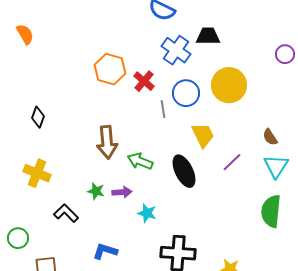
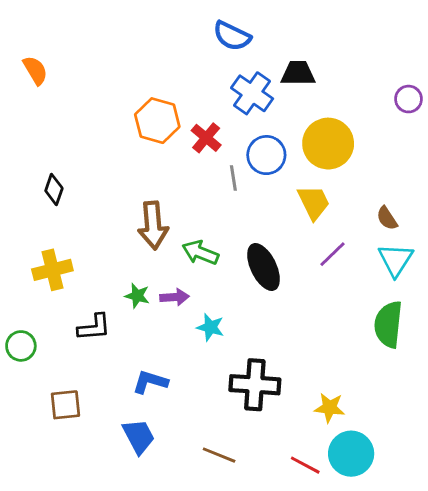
yellow trapezoid: (203, 135) -> (314, 202), moved
yellow cross: (37, 173) -> (52, 270), turned -36
black L-shape: (66, 213) -> (94, 327), turned 130
green circle: (18, 238) -> (21, 346), moved

